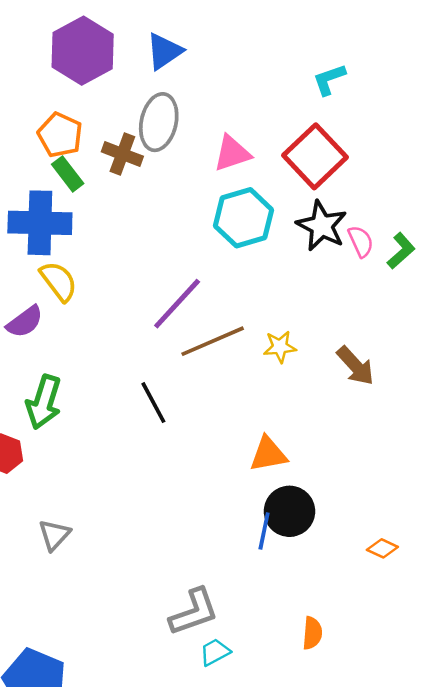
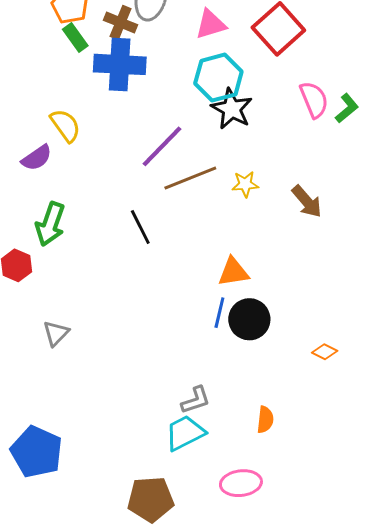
blue cross: (40, 223) -> (120, 64), moved
black star: (322, 226) -> (232, 109), moved
pink semicircle: (361, 241) -> (314, 100), size x1.4
blue line: (264, 531) -> (219, 313), moved
gray L-shape: (194, 612) -> (196, 400), moved, size x0.7
cyan trapezoid: (215, 652) -> (185, 433), size x1.6

